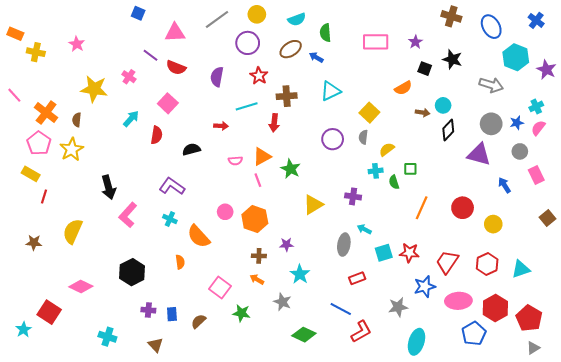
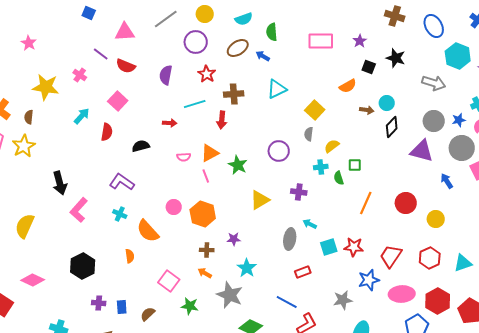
purple circle: (333, 139) -> (279, 151), moved
gray circle: (520, 151) -> (462, 148), size x1.6
gray star: (282, 302) -> (230, 295), size x1.5

